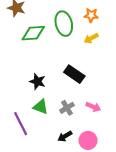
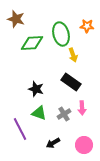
yellow arrow: (91, 38) -> (73, 55), moved, turned -80
pink arrow: (93, 107) -> (82, 108), moved, turned 64
black arrow: (65, 136) -> (53, 143), moved

